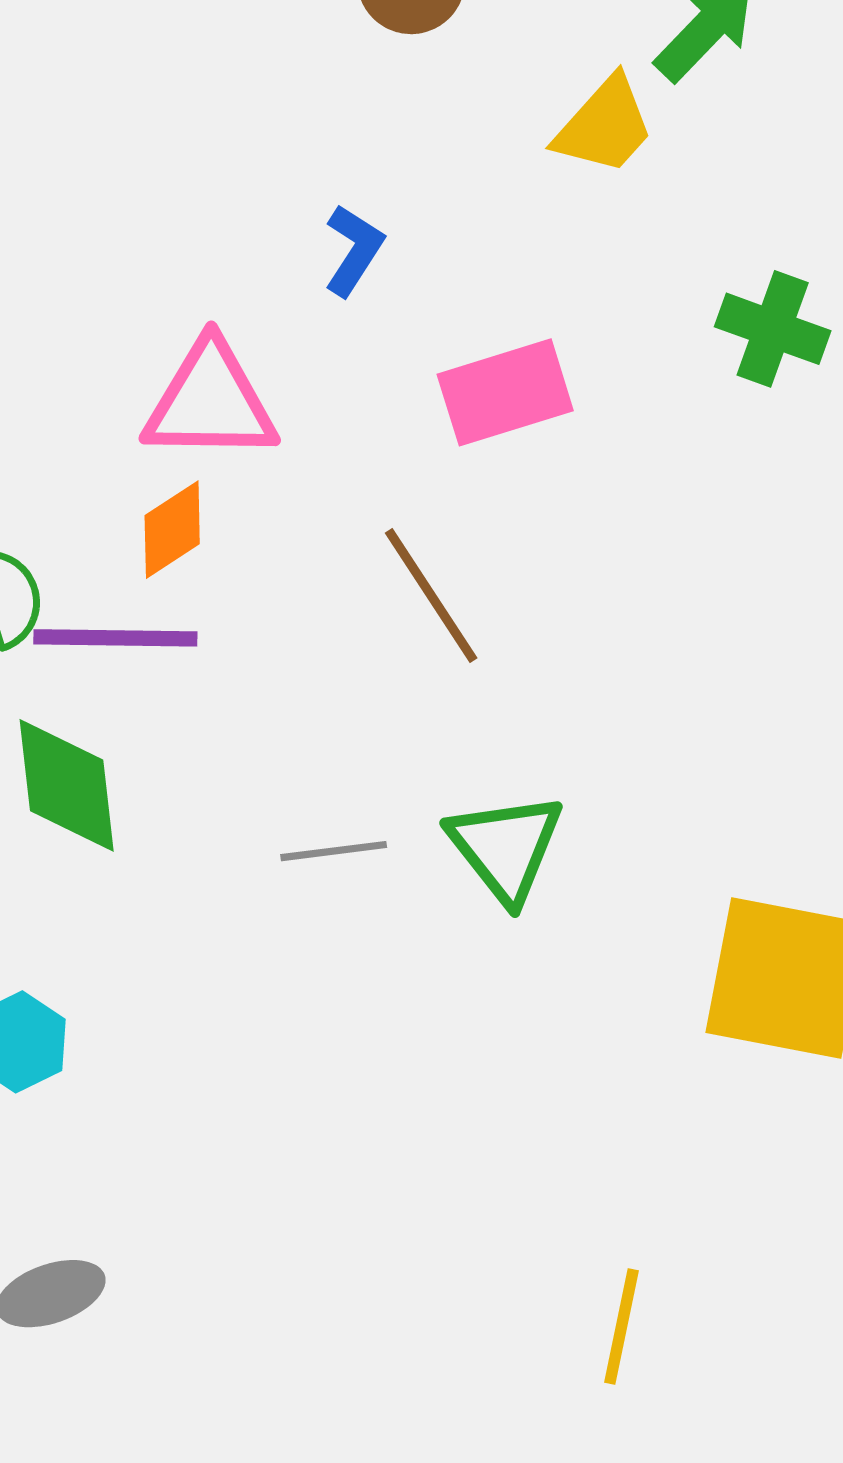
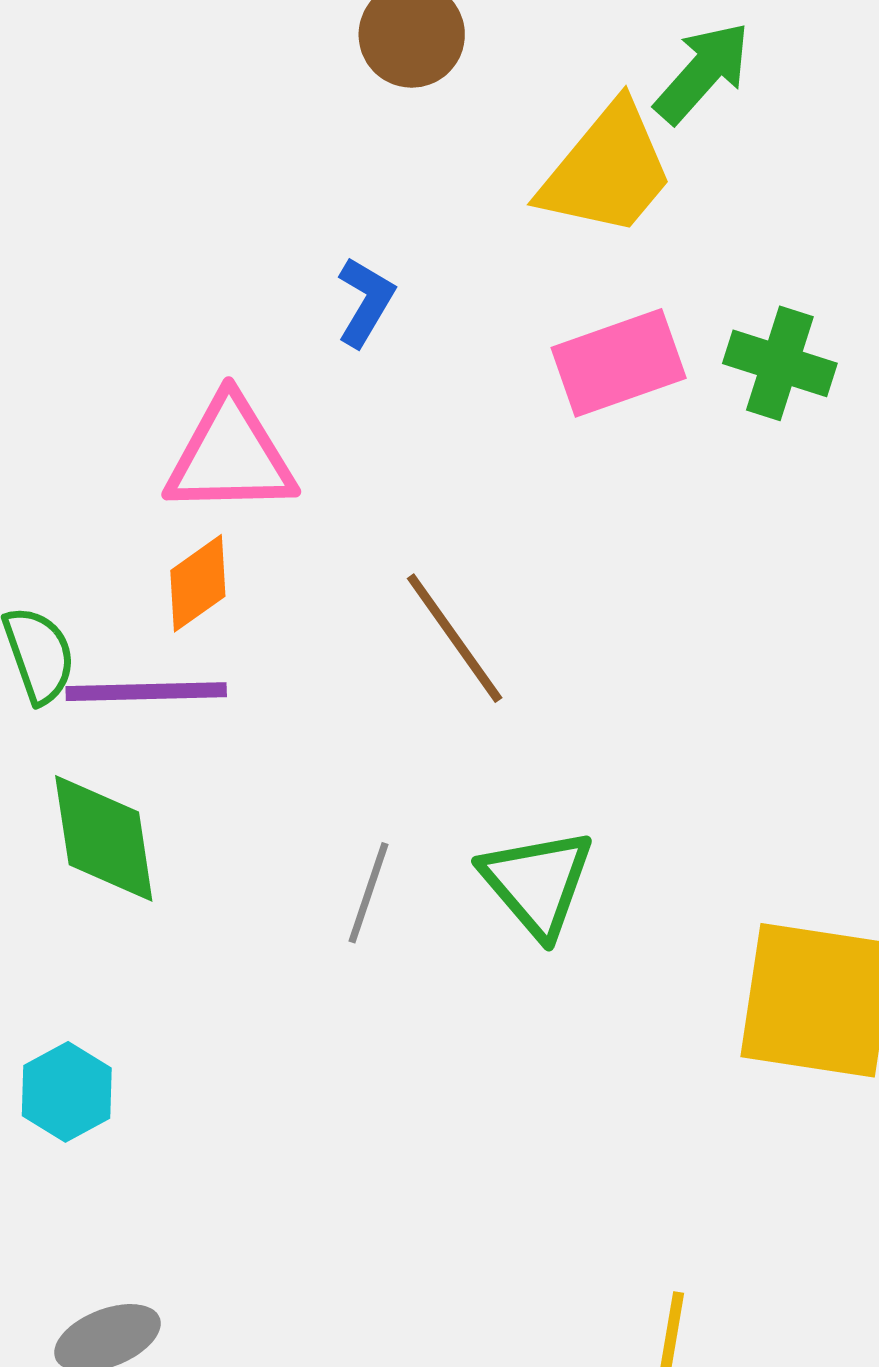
yellow trapezoid: (604, 126) -> (607, 170), size x1.4
pink rectangle: (505, 392) -> (619, 363), moved
gray line: (334, 851) -> (369, 893), turned -62

